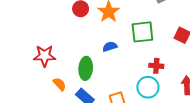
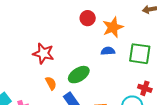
blue semicircle: (110, 47) -> (108, 51), moved
green ellipse: (86, 68) -> (79, 75), turned 40

